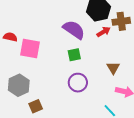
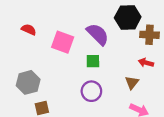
red arrow: (103, 32) -> (146, 63), moved, turned -144
pink square: (30, 48) -> (63, 42), moved

